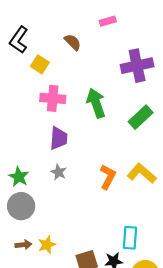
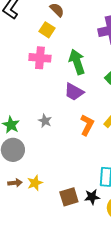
yellow square: (40, 64) -> (47, 30), moved
purple trapezoid: (59, 138) -> (74, 92), moved, turned 115

